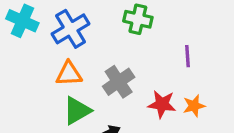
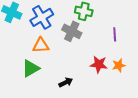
gray cross: (119, 82) -> (72, 31), moved, turned -30
green triangle: (77, 111) -> (31, 68), moved

